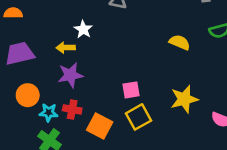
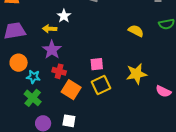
purple star: (70, 75) -> (52, 50), turned -30
red cross: (72, 109) -> (59, 71), moved

